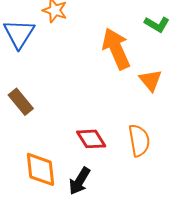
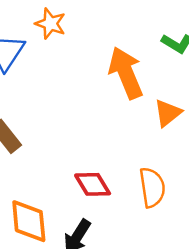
orange triangle: (151, 80) -> (168, 113), turned 30

